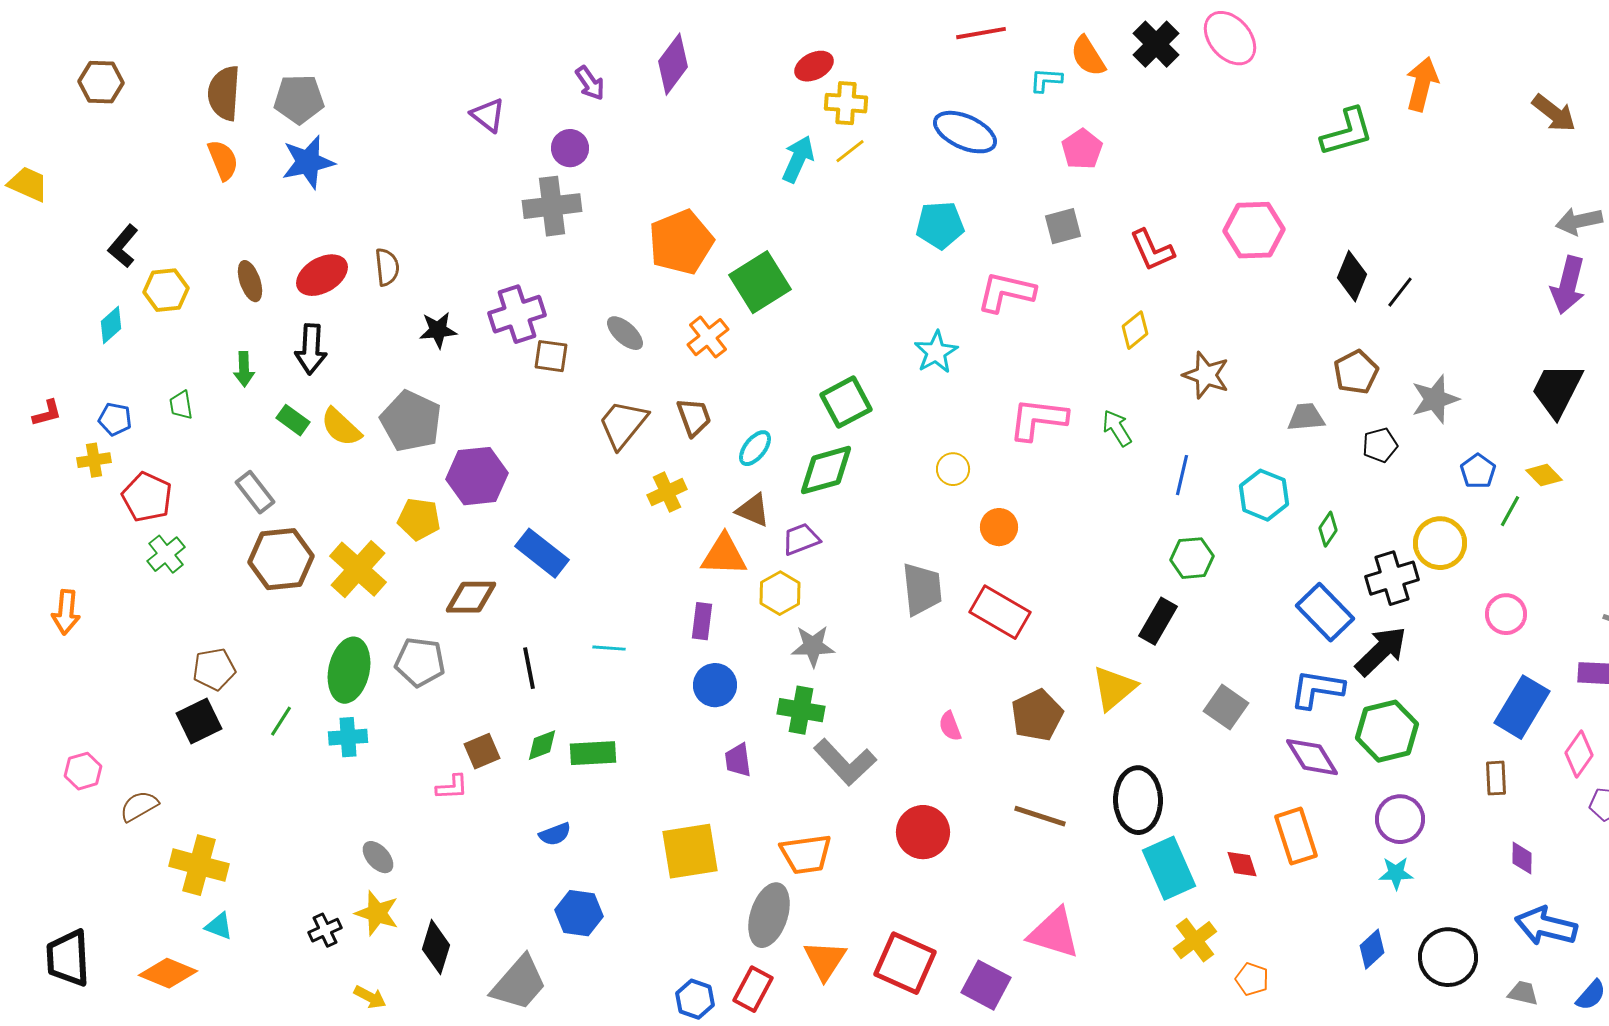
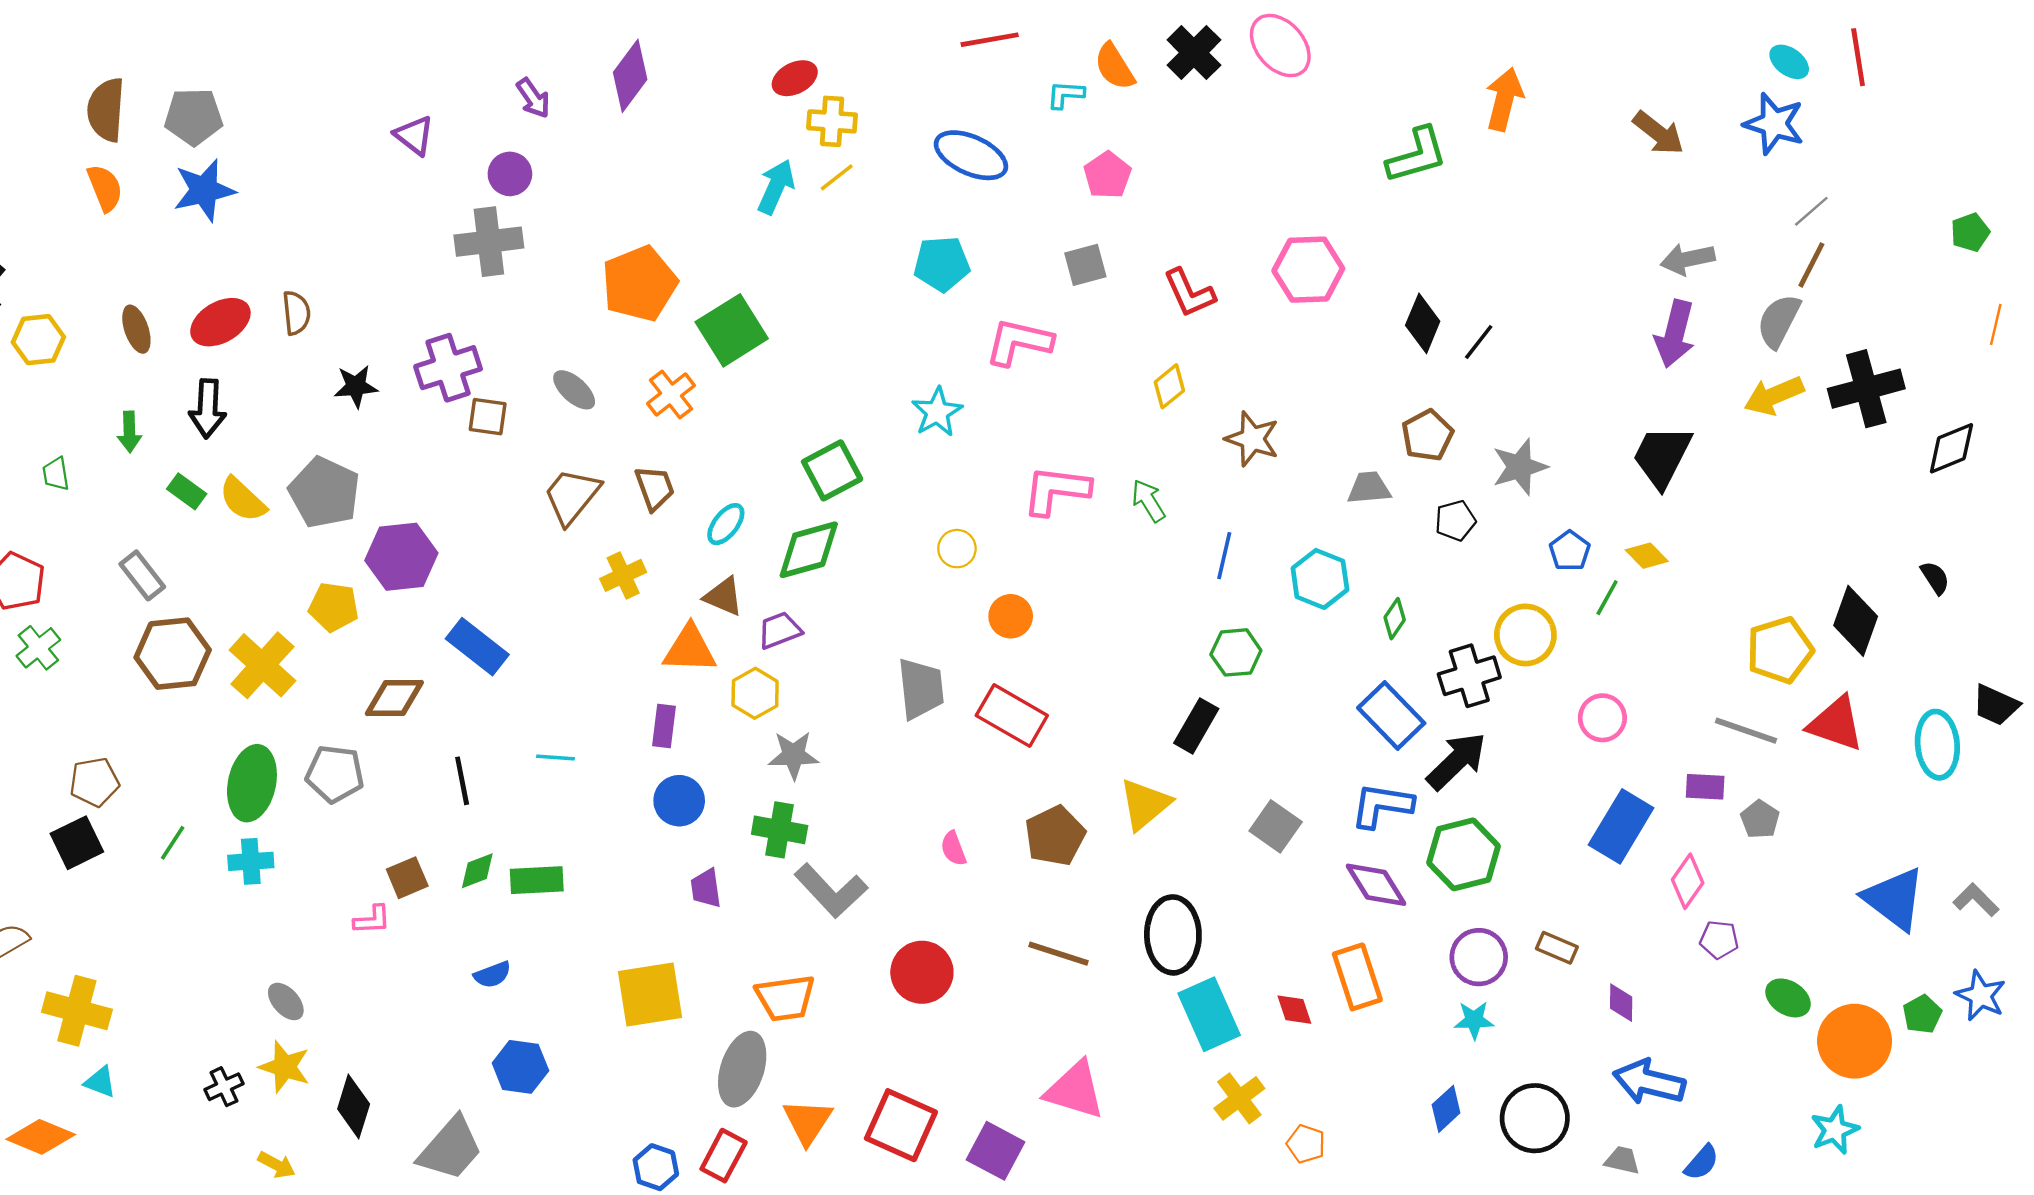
brown rectangle: (1496, 778) -> (1557, 948), moved, turned -64

